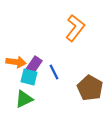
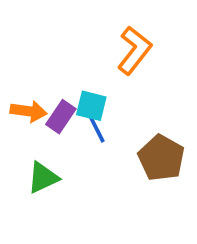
cyan square: (29, 77) -> (91, 106), moved

